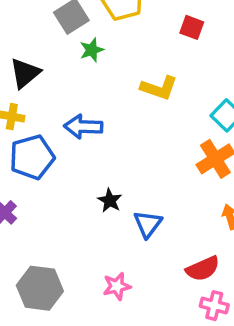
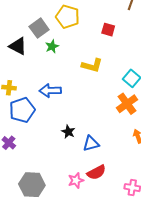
black triangle: (25, 73) -> (18, 46), moved, turned -48
blue triangle: (148, 224) -> (91, 144), turned 42
red semicircle: (203, 269) -> (96, 172), moved

